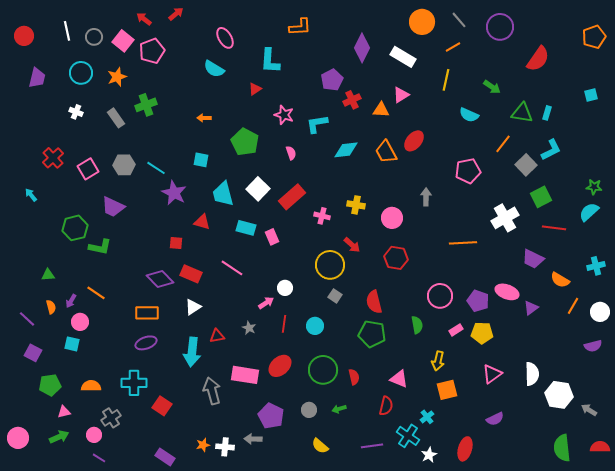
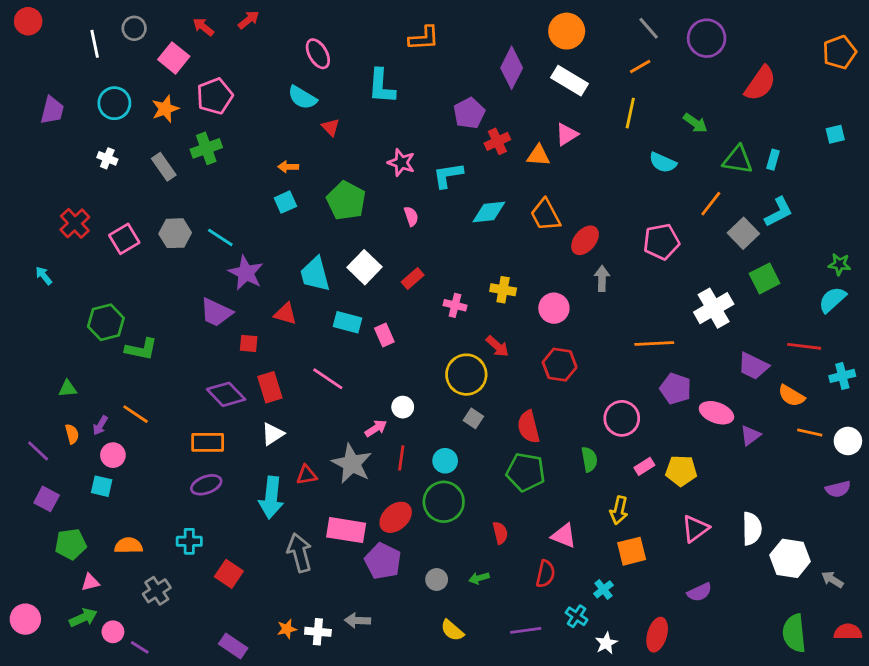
orange circle: (422, 22) -> (567, 31), moved
red circle: (24, 36) -> (28, 21), moved
gray circle: (94, 37) -> (134, 28), moved
pink pentagon: (152, 51) -> (215, 96), moved
red triangle: (255, 89) -> (331, 127), moved, turned -40
red ellipse: (414, 141) -> (585, 240), moved
cyan square: (201, 160) -> (285, 202), moved, turned -35
red rectangle: (292, 197) -> (413, 278), size x0.6
purple trapezoid: (113, 207) -> (216, 312), moved
red line: (554, 228) -> (804, 346), moved
red rectangle: (191, 274) -> (270, 387), turned 50
purple pentagon: (478, 301) -> (675, 389), moved
orange line: (573, 306) -> (810, 433), turned 72
gray star: (249, 328) -> (352, 464), size x2.0
green circle: (323, 370) -> (444, 502), moved
cyan cross: (134, 383) -> (189, 541), size x0.7
purple pentagon: (271, 416) -> (383, 561), moved
pink circle: (94, 435) -> (113, 632), moved
cyan cross: (408, 436) -> (577, 616), size x0.7

